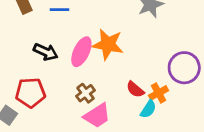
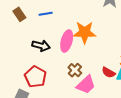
red semicircle: (135, 89) -> (108, 72), moved
red pentagon: (30, 93) -> (35, 77), turned -30

